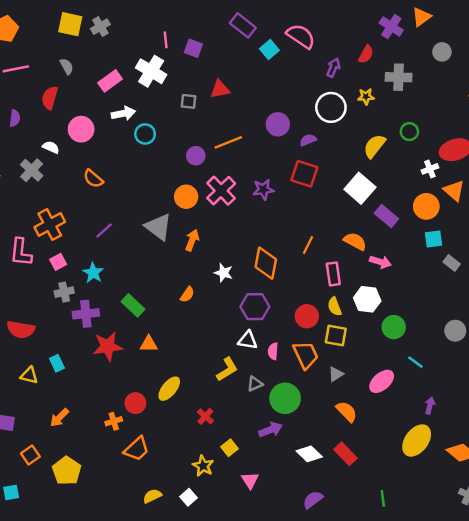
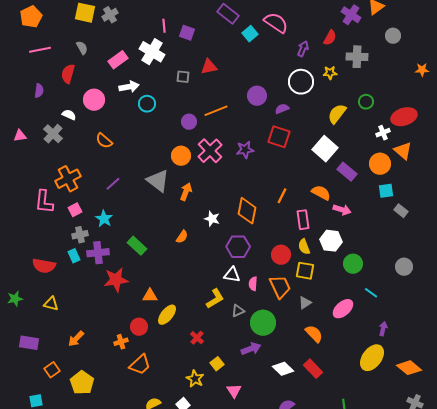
orange triangle: (149, 344) -> (150, 296), moved
cyan rectangle: (57, 363) -> (74, 256), moved

